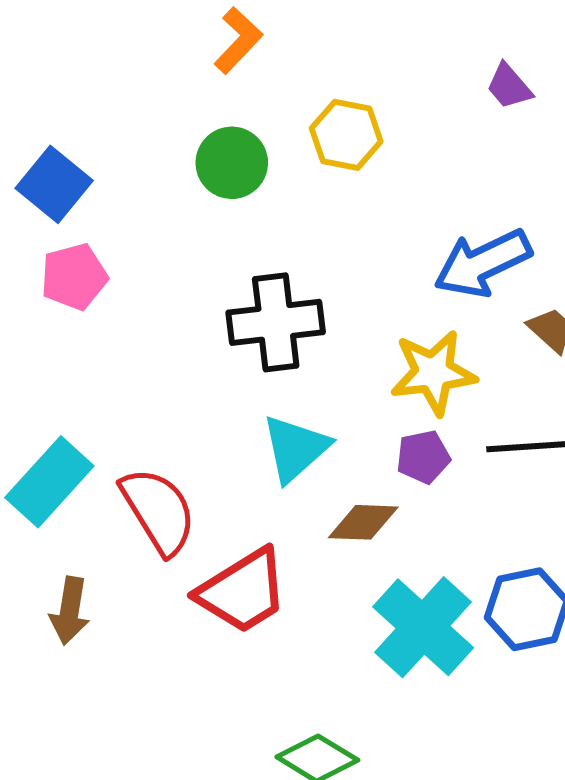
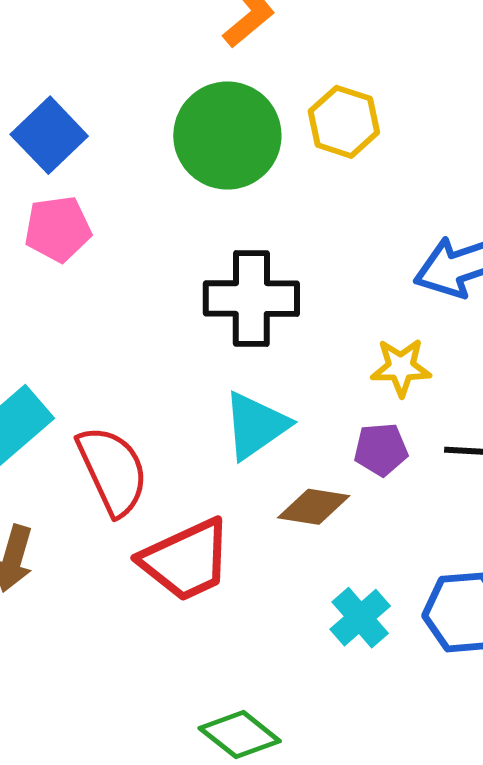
green circle: (232, 163) -> (227, 136), size x1.5
yellow star: (433, 373) -> (401, 367), size x0.7
cyan cross: (423, 627) -> (360, 618), size x0.6

